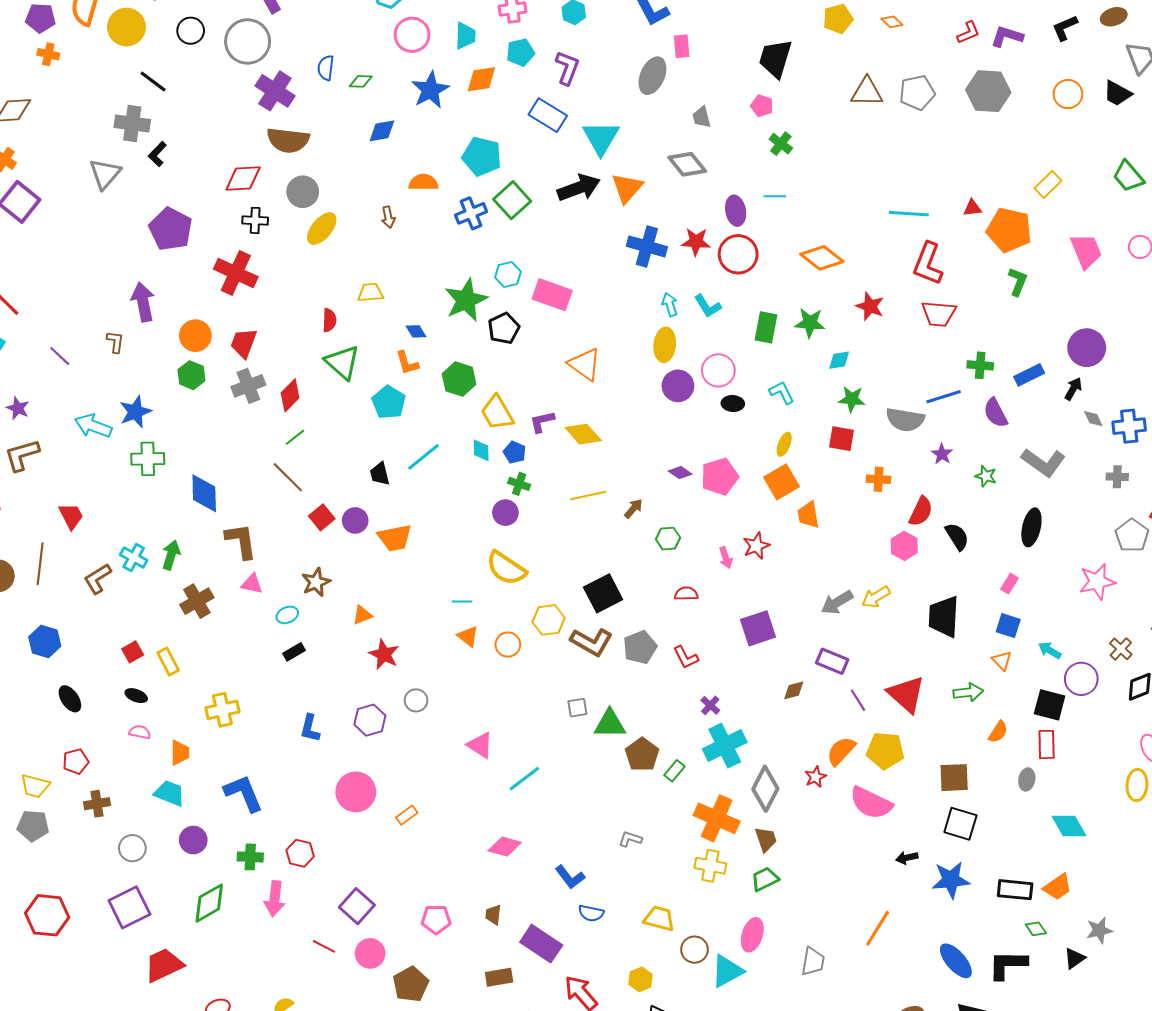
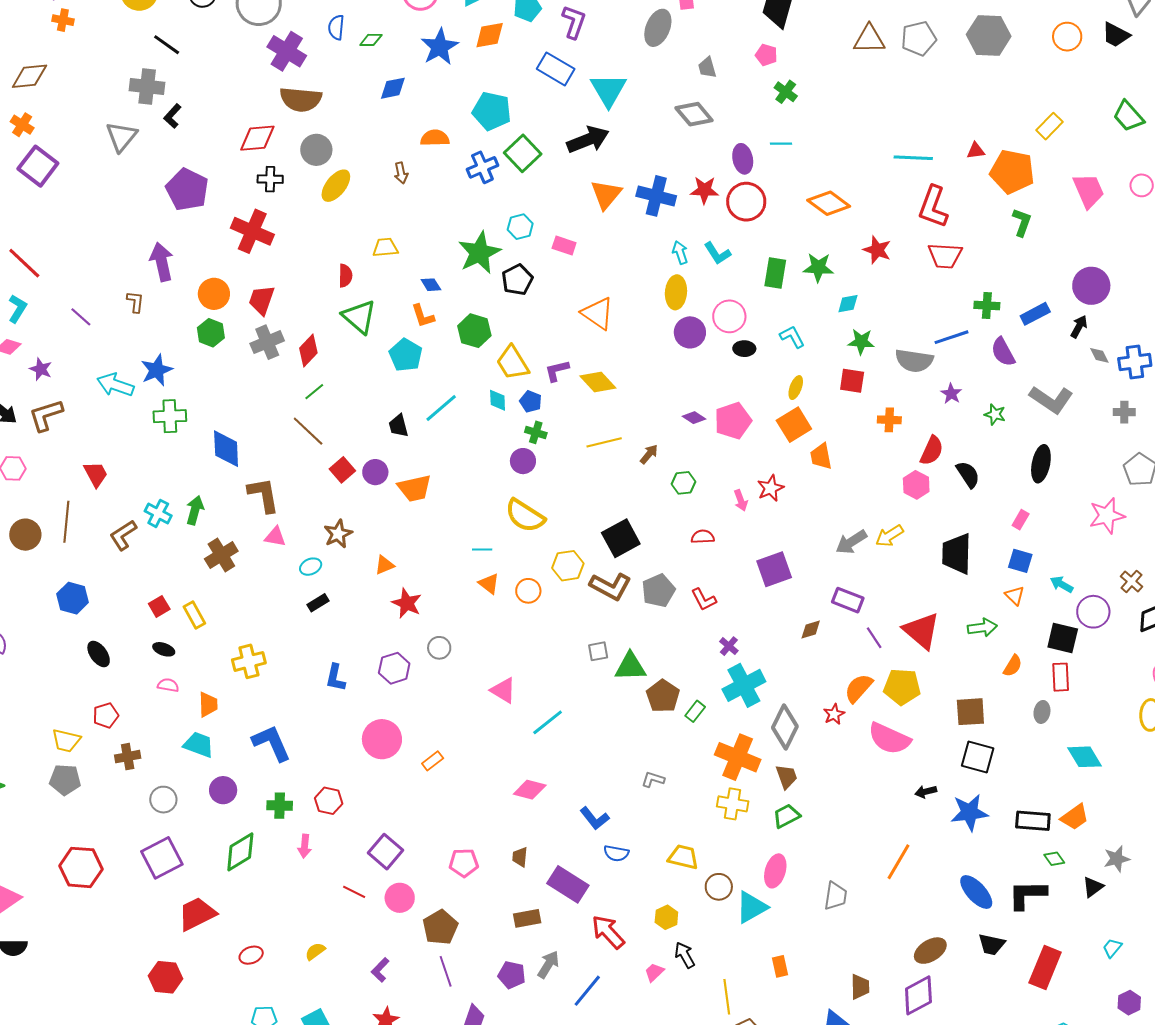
orange triangle: (627, 188) -> (606, 195), moved
pink rectangle: (552, 295) -> (564, 246), size x0.6
pink arrow: (275, 899) -> (305, 846), size x0.7

